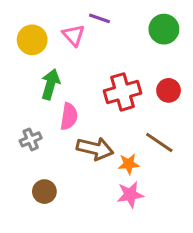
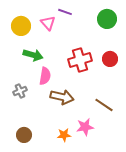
green arrow: (51, 84) -> (33, 55), turned 90
brown line: (159, 143) -> (104, 105), moved
orange star: (129, 164) -> (64, 135), moved
brown circle: (44, 192) -> (24, 135), moved

